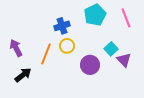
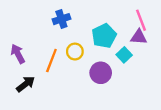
cyan pentagon: (95, 15) -> (104, 36), moved
blue cross: (62, 26) -> (61, 19), moved
purple triangle: (124, 60) -> (139, 37), moved, turned -42

